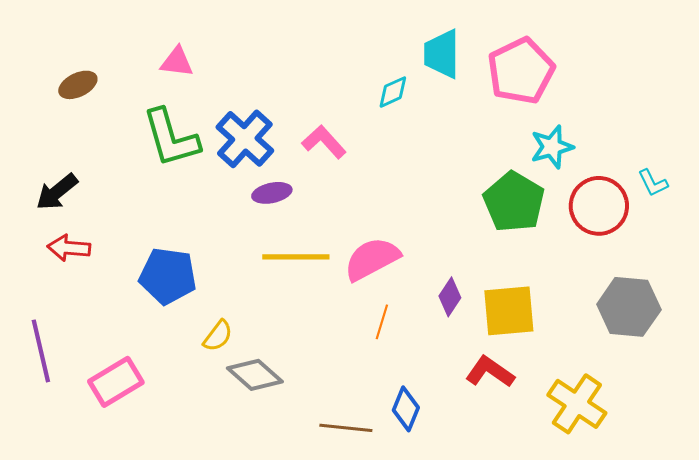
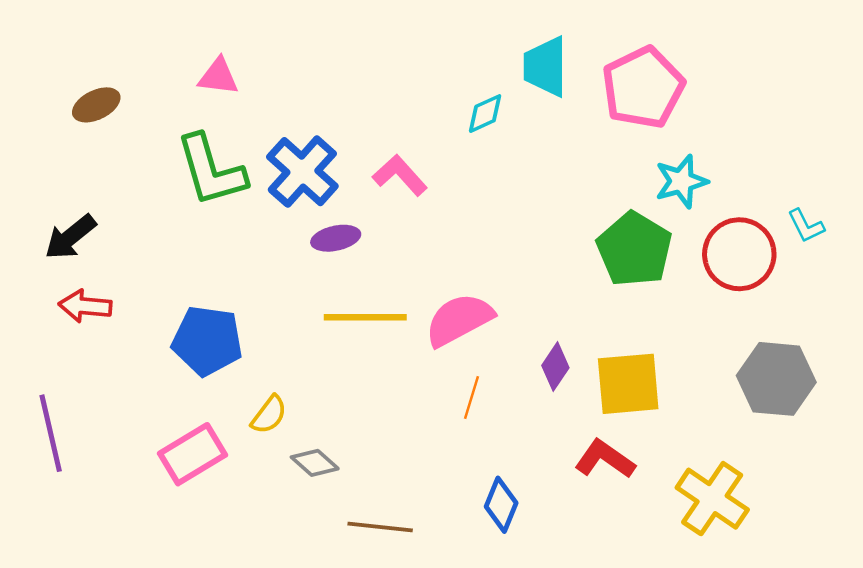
gray diamond: (255, 375) -> (315, 463), size x0.7
pink rectangle: (116, 382) -> (193, 454), moved
brown line: (346, 428) -> (380, 527), moved

